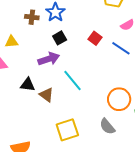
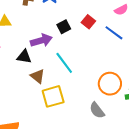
black square: (60, 38) -> (64, 27), moved
black triangle: (28, 85) -> (24, 57), moved
yellow square: (67, 130) -> (53, 96), moved

